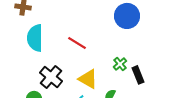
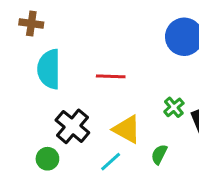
red line: (77, 43) -> (111, 76), turned -30

